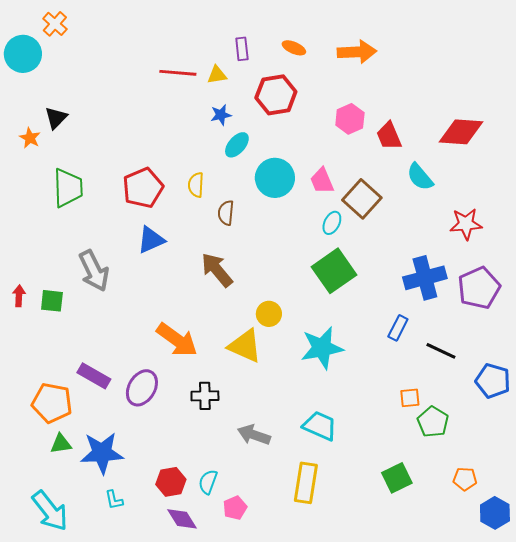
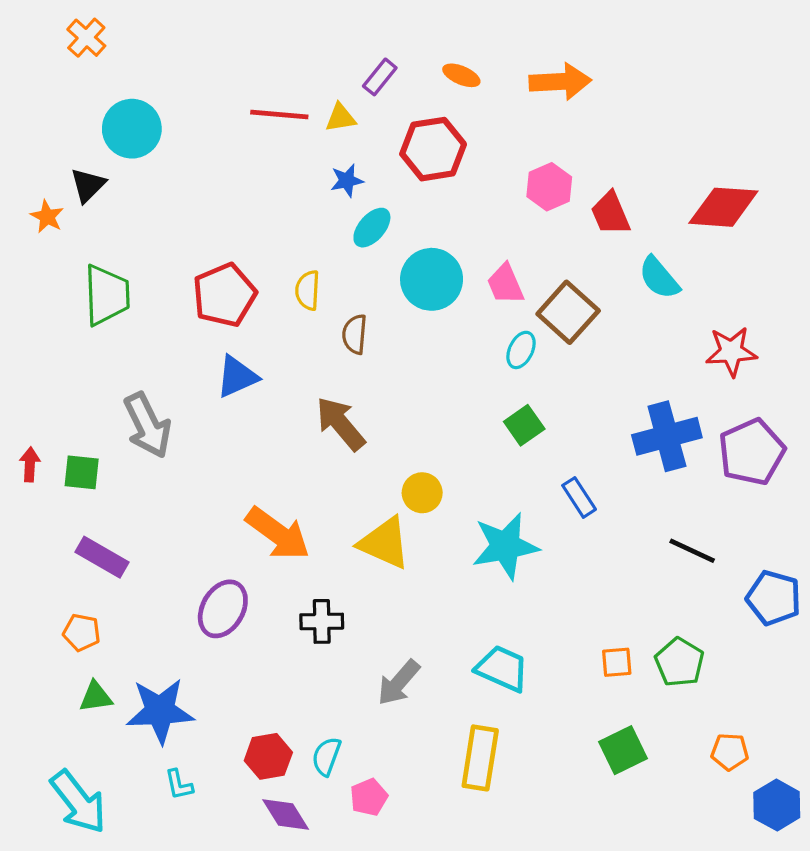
purple rectangle: (242, 49) -> (380, 77), turned 45
cyan circle: (23, 54) -> (132, 129), moved
green square: (334, 271) -> (524, 425), size x0.6
blue rectangle: (398, 328) -> (579, 497), moved, turned -60
purple rectangle: (94, 376) -> (102, 557), moved
orange square: (410, 398) -> (617, 662), moved
orange pentagon: (52, 403) -> (82, 632), size x0.6
gray arrow: (254, 435) -> (399, 683), turned -68

